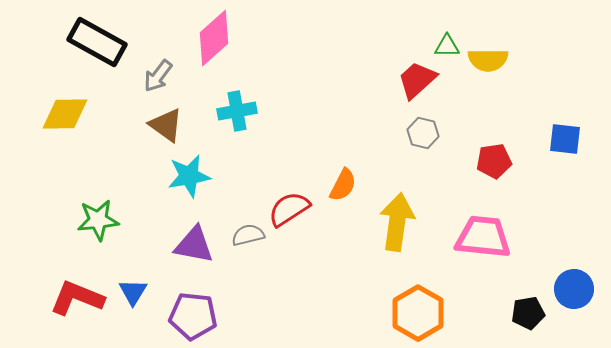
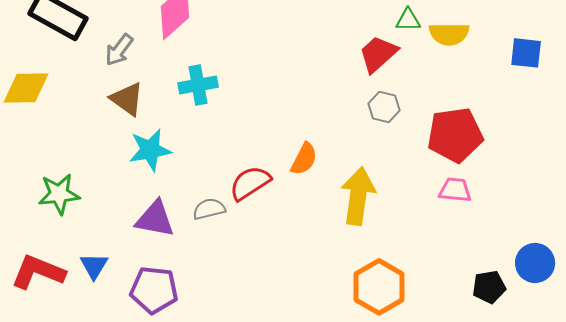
blue square: (565, 139) -> (526, 53), moved
red pentagon: (494, 161) -> (455, 135), size x1.6
pink trapezoid: (483, 237) -> (455, 190), moved, size x0.6

